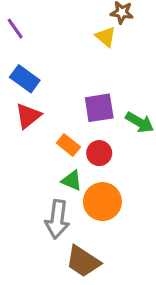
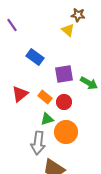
blue rectangle: (25, 79) -> (35, 57), moved
red triangle: (28, 116) -> (20, 94), moved
green triangle: (72, 181) -> (47, 119), turned -40

